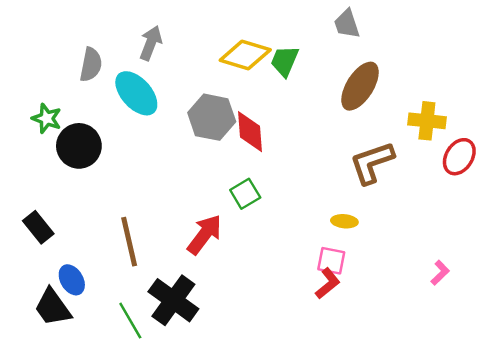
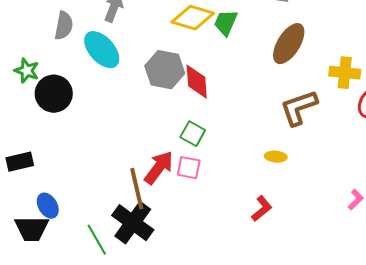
green square: (245, 194) -> (193, 134), turned -30
black rectangle: (38, 227) -> (20, 162), turned -64
brown line: (129, 242) -> (137, 189), moved
pink square: (331, 261) -> (189, 168), moved
black trapezoid: (53, 307) -> (32, 229), turned -54

